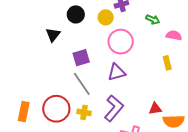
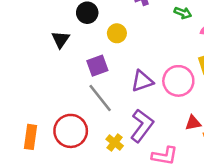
yellow circle: (106, 17) -> (117, 33), moved
pink circle: (121, 42) -> (178, 81), moved
yellow cross: (84, 112) -> (115, 143), moved, turned 32

